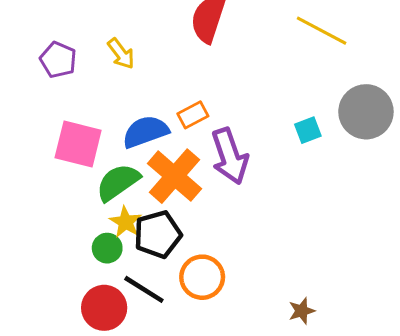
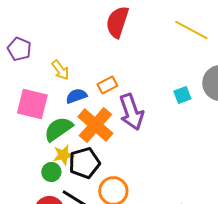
yellow arrow: (121, 54) -> (60, 70), moved
blue semicircle: (145, 132) -> (76, 96), size x0.7
yellow star: (126, 222) -> (63, 155), turned 30

